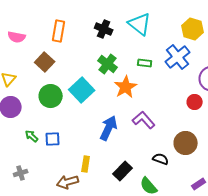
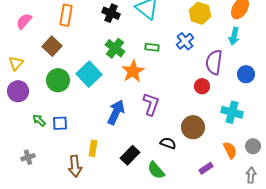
pink semicircle: (17, 37) -> (24, 21), turned 120
blue cross: (178, 57) -> (185, 41), size x0.7
purple L-shape: (144, 120) -> (151, 104), turned 60
brown arrow: (68, 182) -> (75, 166), turned -80

